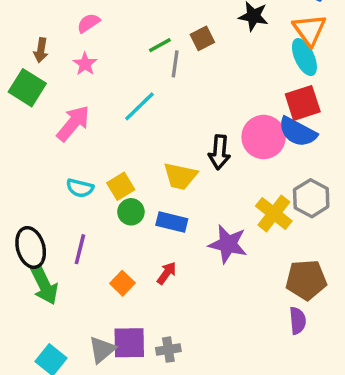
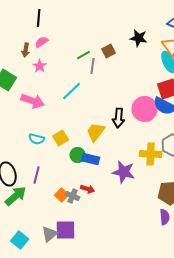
brown arrow: (41, 50) -> (26, 50), moved
pink arrow: (73, 123) -> (33, 101), turned 70
yellow trapezoid: (180, 176) -> (96, 132), turned 115
green circle: (131, 212) -> (78, 155), moved
yellow cross: (274, 214) -> (151, 154), turned -35
red arrow: (167, 273) -> (88, 189), turned 72
green arrow: (44, 285) -> (16, 196), turned -105
gray cross: (168, 350) -> (73, 196), moved, turned 32

